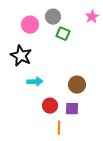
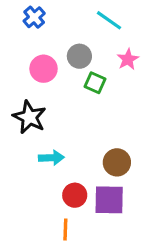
pink star: (92, 17) -> (128, 59), moved
purple square: (72, 109) -> (109, 200), size x1.5
orange line: (59, 128) -> (65, 230), moved

